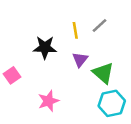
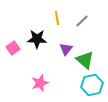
yellow line: (75, 30) -> (57, 18), moved
pink square: (12, 75) -> (13, 48), moved

